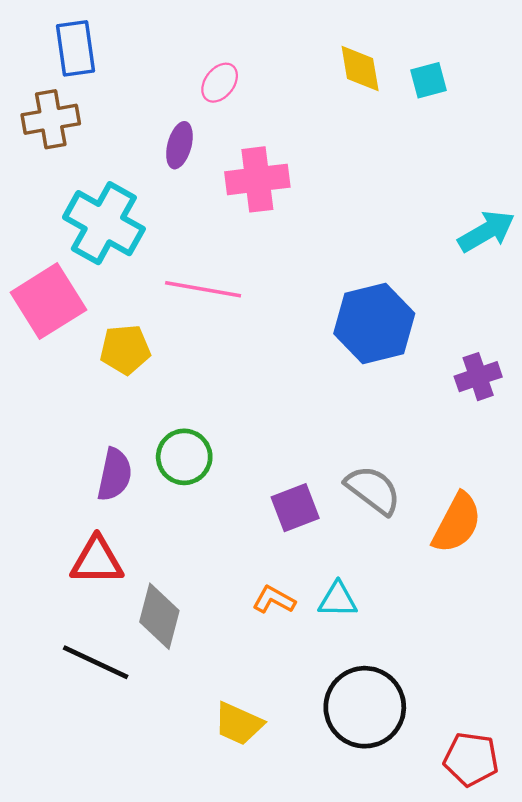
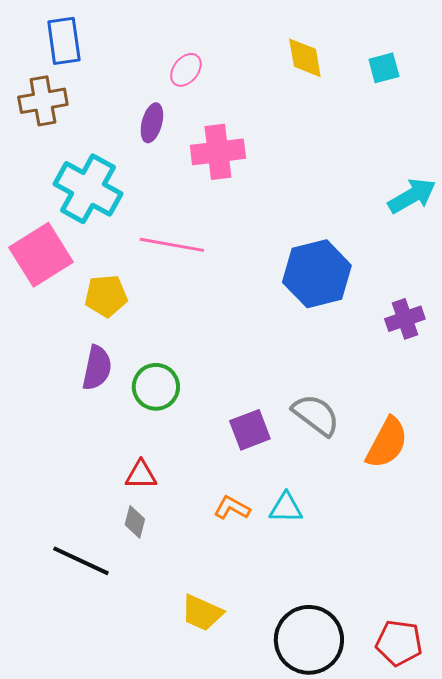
cyan square: (429, 80) -> (384, 68), moved
purple semicircle: (115, 475) -> (97, 368), moved
red triangle: (97, 561) -> (141, 475), moved, size x0.7
gray diamond: (159, 616) -> (135, 522), size x0.6
black circle: (365, 707) -> (309, 640), moved

